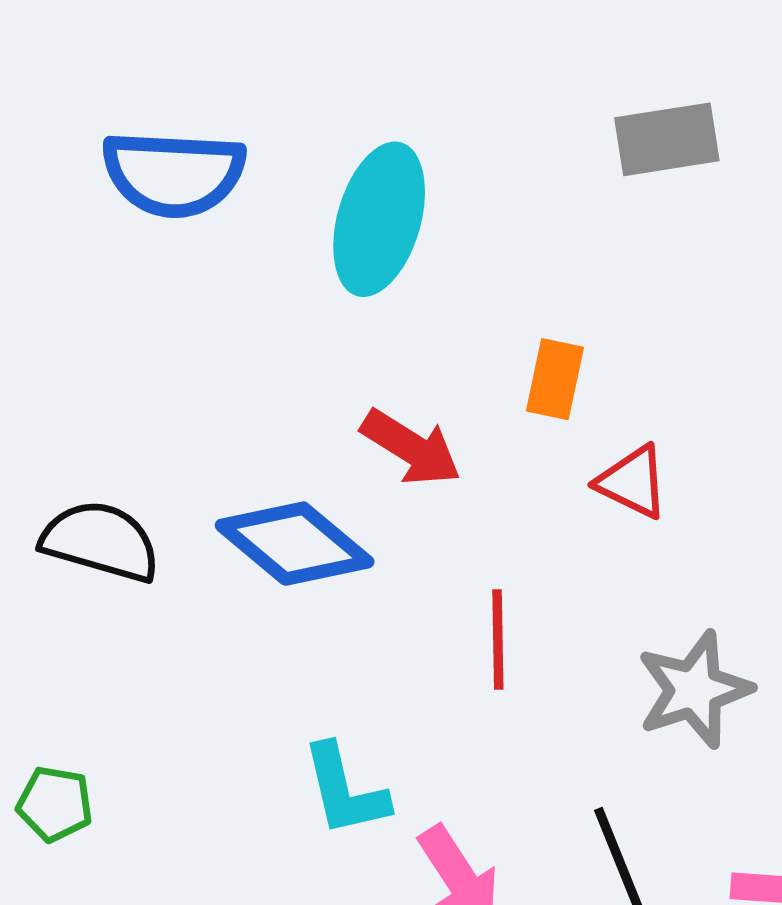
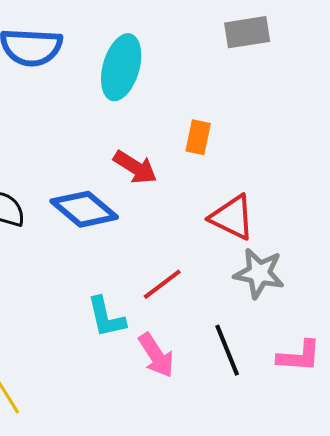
red triangle: (633, 482) -> (232, 217), moved, size x1.4
red line: (498, 639) -> (162, 284), moved, turned 54
gray star: (694, 690) -> (259, 273), turned 30

